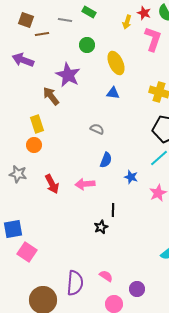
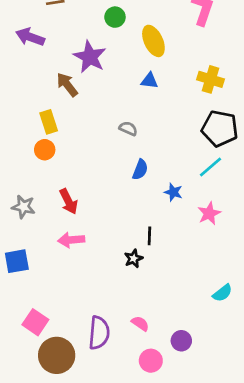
gray star: (18, 174) -> (23, 207), moved
pink arrow: (85, 184) -> (71, 240), moved
pink square: (27, 252) -> (35, 322), moved

